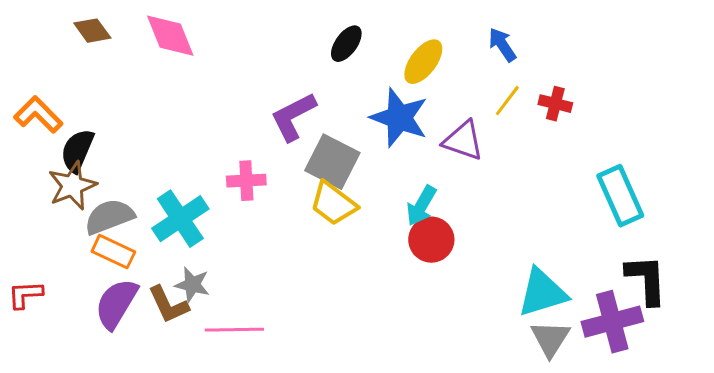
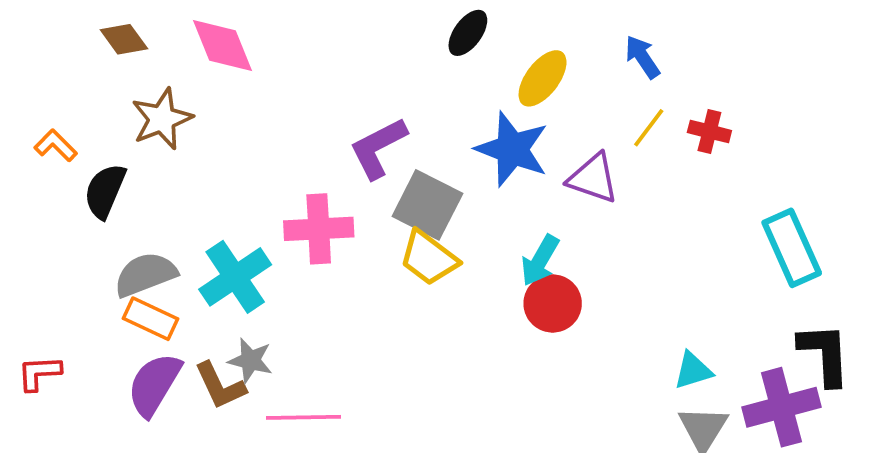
black ellipse: (346, 44) -> (468, 33), moved
orange L-shape: (38, 115) -> (56, 145), size x0.7
pink cross: (246, 181) -> (319, 229), size x1.4
brown star: (72, 186) -> (162, 119), moved
cyan triangle: (542, 293) -> (693, 371), size x0.6

